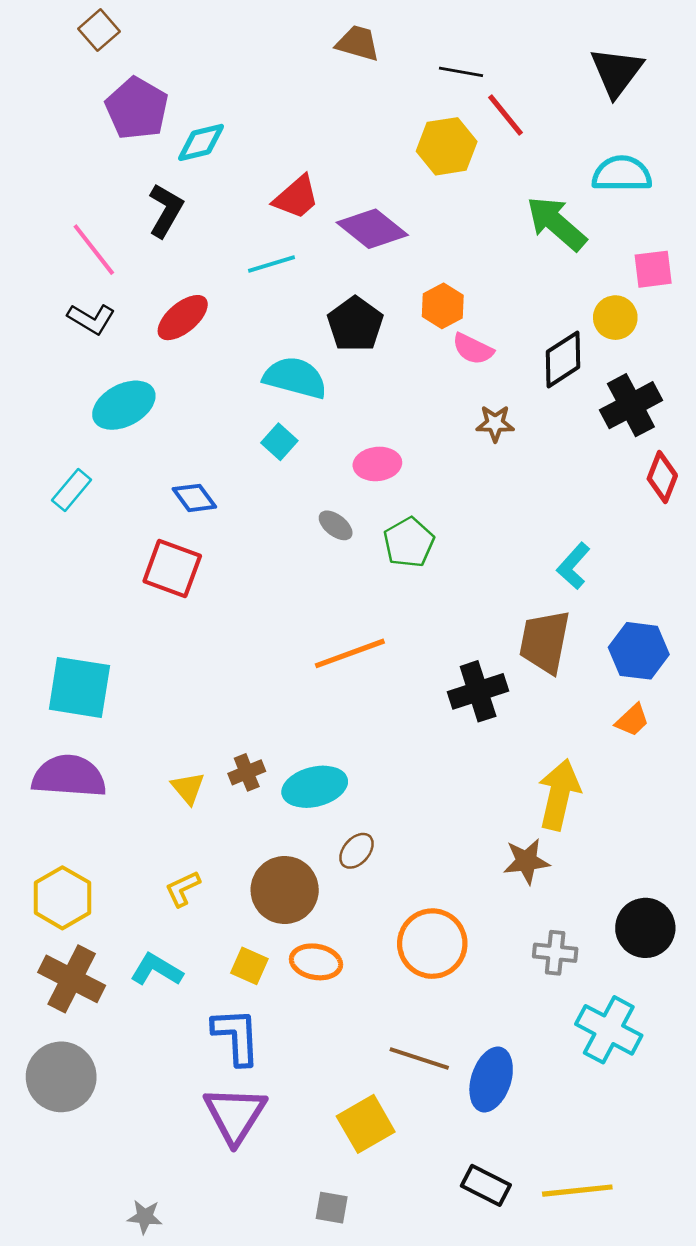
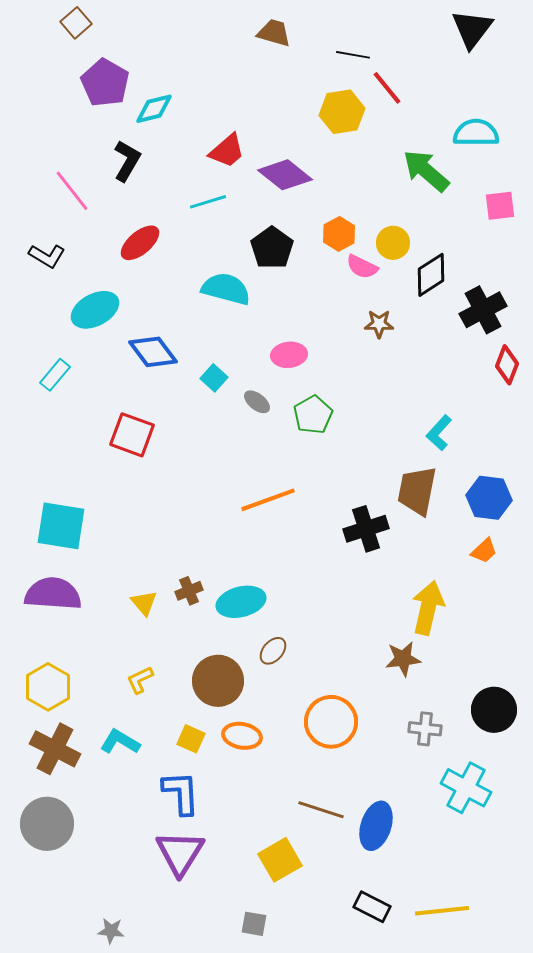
black triangle: (617, 72) -> (472, 29), moved
yellow circle: (615, 318) -> (393, 243), moved
black L-shape: (91, 319) -> (47, 256), moved
cyan square: (279, 442) -> (214, 378), moved
blue diamond: (194, 498) -> (153, 352), moved, size x1.4

